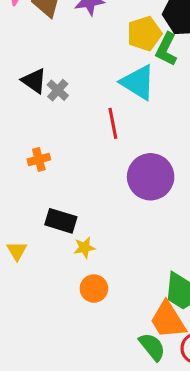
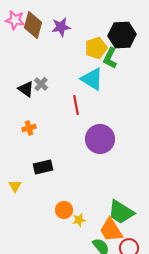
black triangle: (34, 81) -> (26, 89), moved
black rectangle: (61, 221) -> (43, 167), turned -30
yellow star: (84, 248) -> (79, 220), moved

